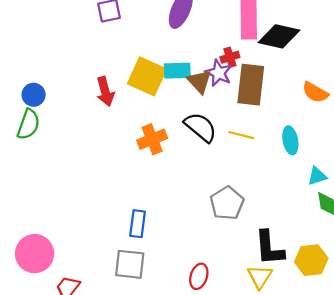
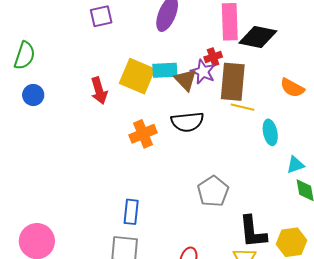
green semicircle: (28, 124) -> (25, 55), moved
black semicircle: (201, 127) -> (187, 122), turned 136
yellow line: (241, 135) -> (242, 107), moved

